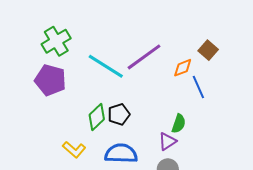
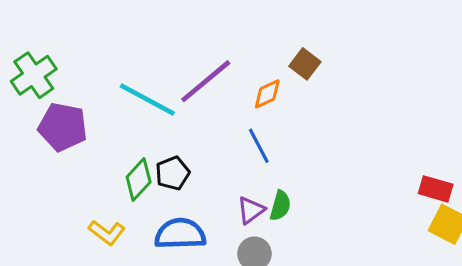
green cross: (56, 41) -> (34, 75), moved
blue line: (198, 87) -> (259, 146), moved
green semicircle: (179, 124) -> (280, 206), moved

